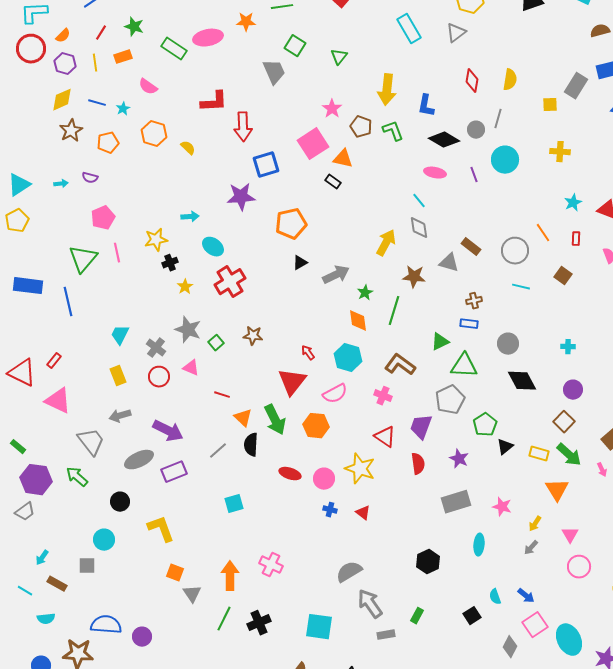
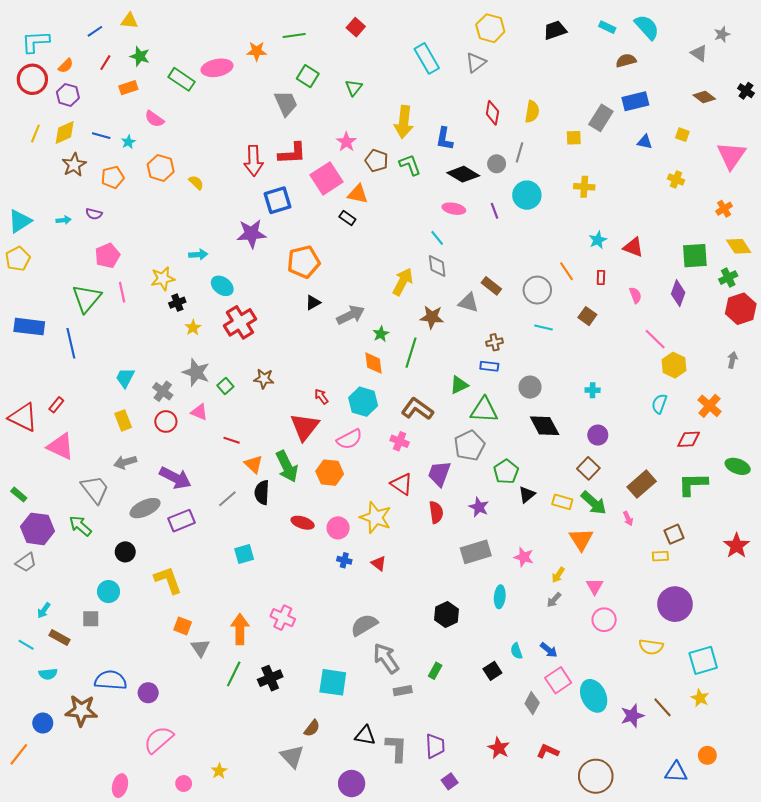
yellow line: (95, 63) -> (35, 134), moved, turned 30
red L-shape: (214, 102) -> (292, 153), moved

